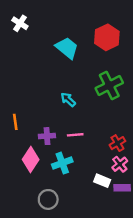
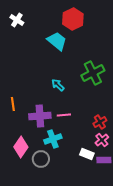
red hexagon: (107, 37) -> (73, 19), moved
purple cross: (47, 136) -> (40, 116), size x1.5
pink diamond: (31, 160) -> (21, 147), moved
gray circle: (48, 199) -> (41, 159), moved

